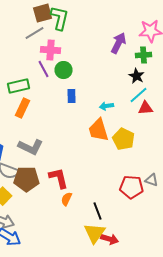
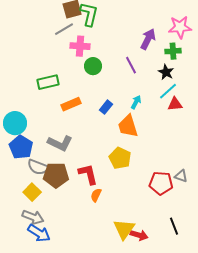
purple line: (44, 69) -> (131, 65), moved
blue rectangle: (72, 96) -> (106, 107), moved, turned 40
cyan arrow: (107, 106) -> (136, 102), turned 128
orange rectangle: (23, 108) -> (71, 104), moved, turned 42
yellow pentagon: (124, 139) -> (120, 158), moved
black line: (98, 211) -> (174, 226), moved

